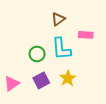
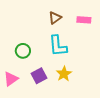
pink rectangle: (86, 35) -> (84, 20), moved
green circle: (37, 54) -> (23, 51), moved

